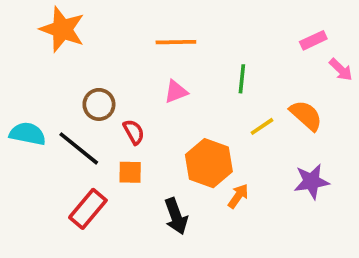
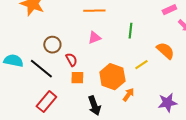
yellow line: (262, 126) -> (141, 65), moved
orange square: (130, 172) -> (77, 78), moved
purple star: (312, 181) -> (167, 103), moved

